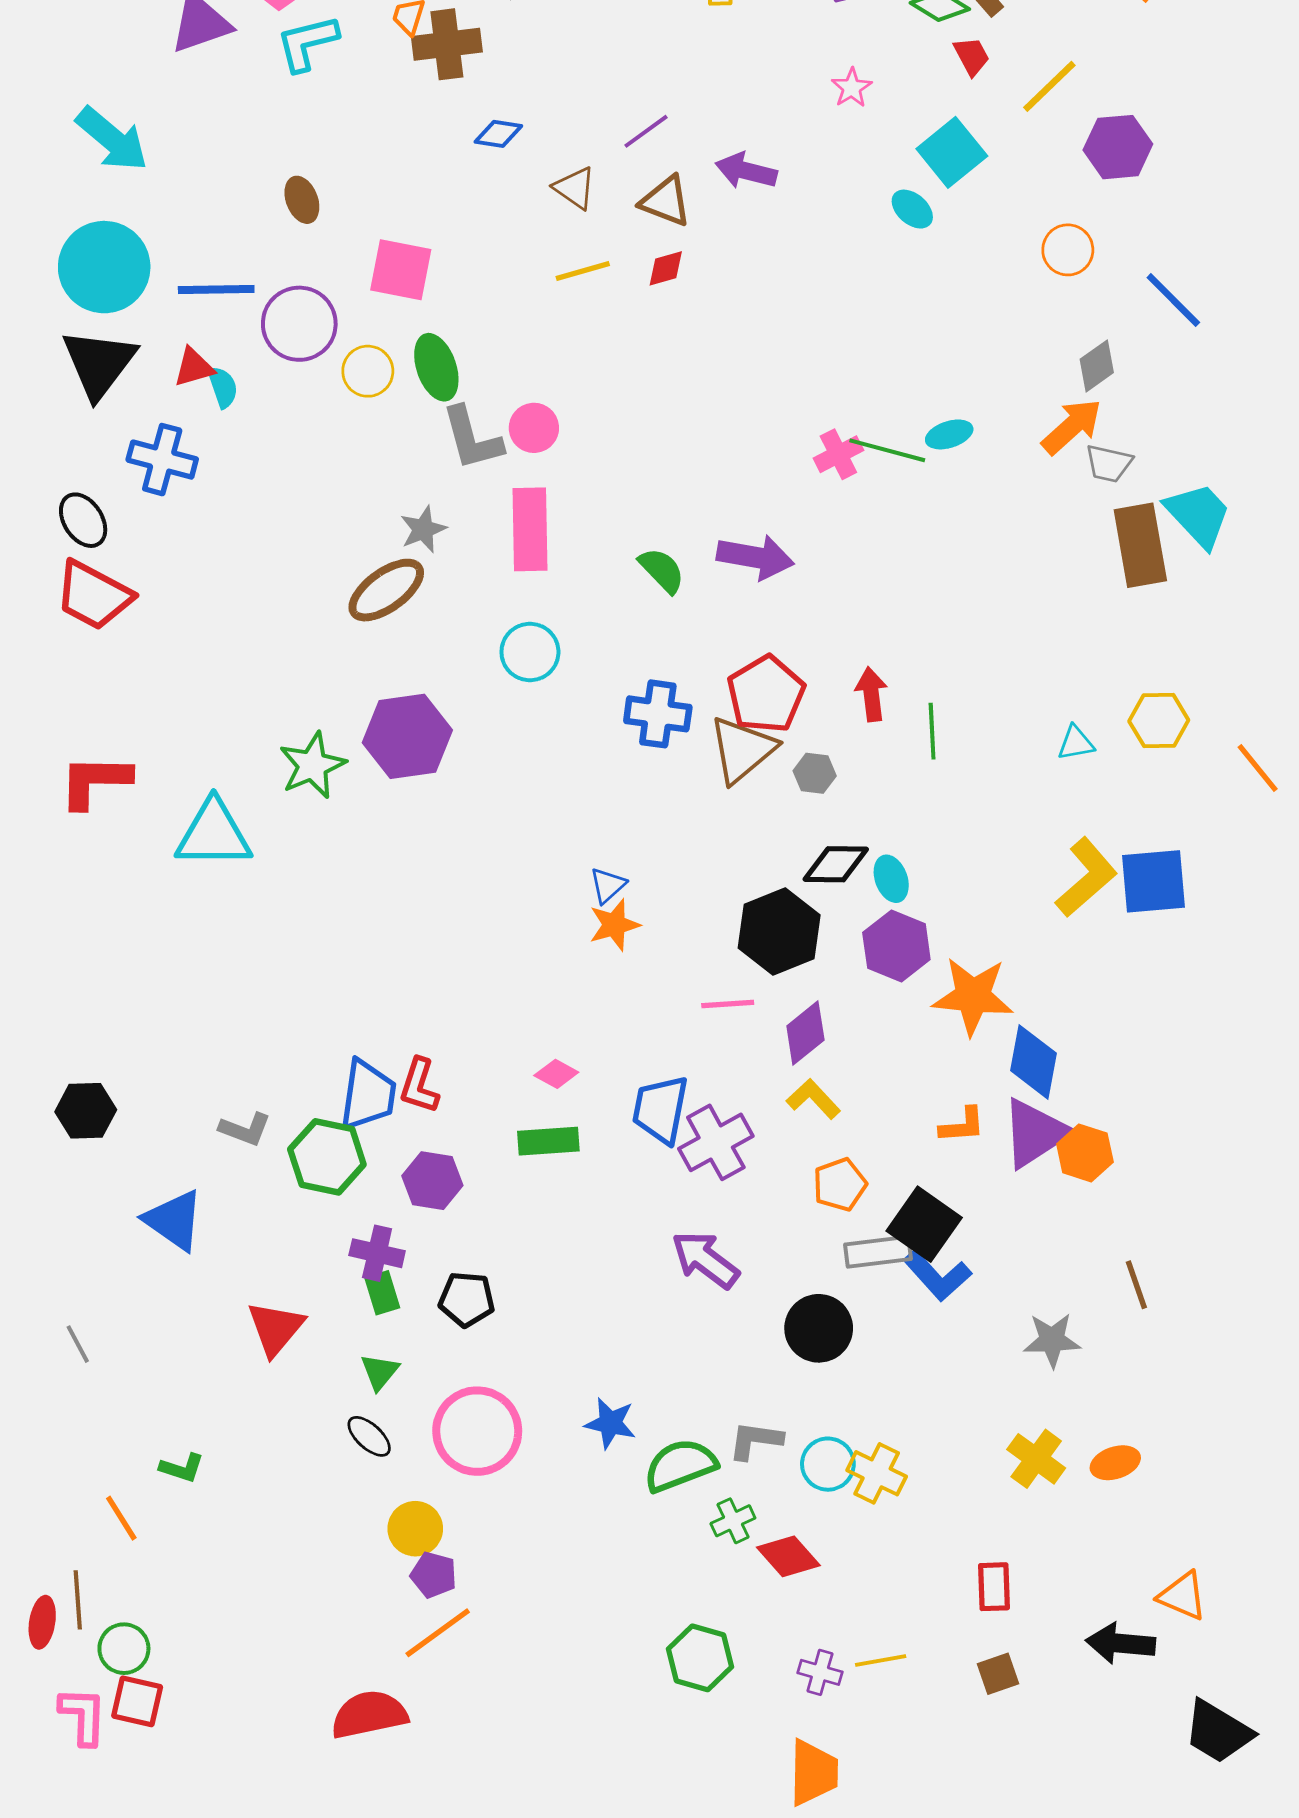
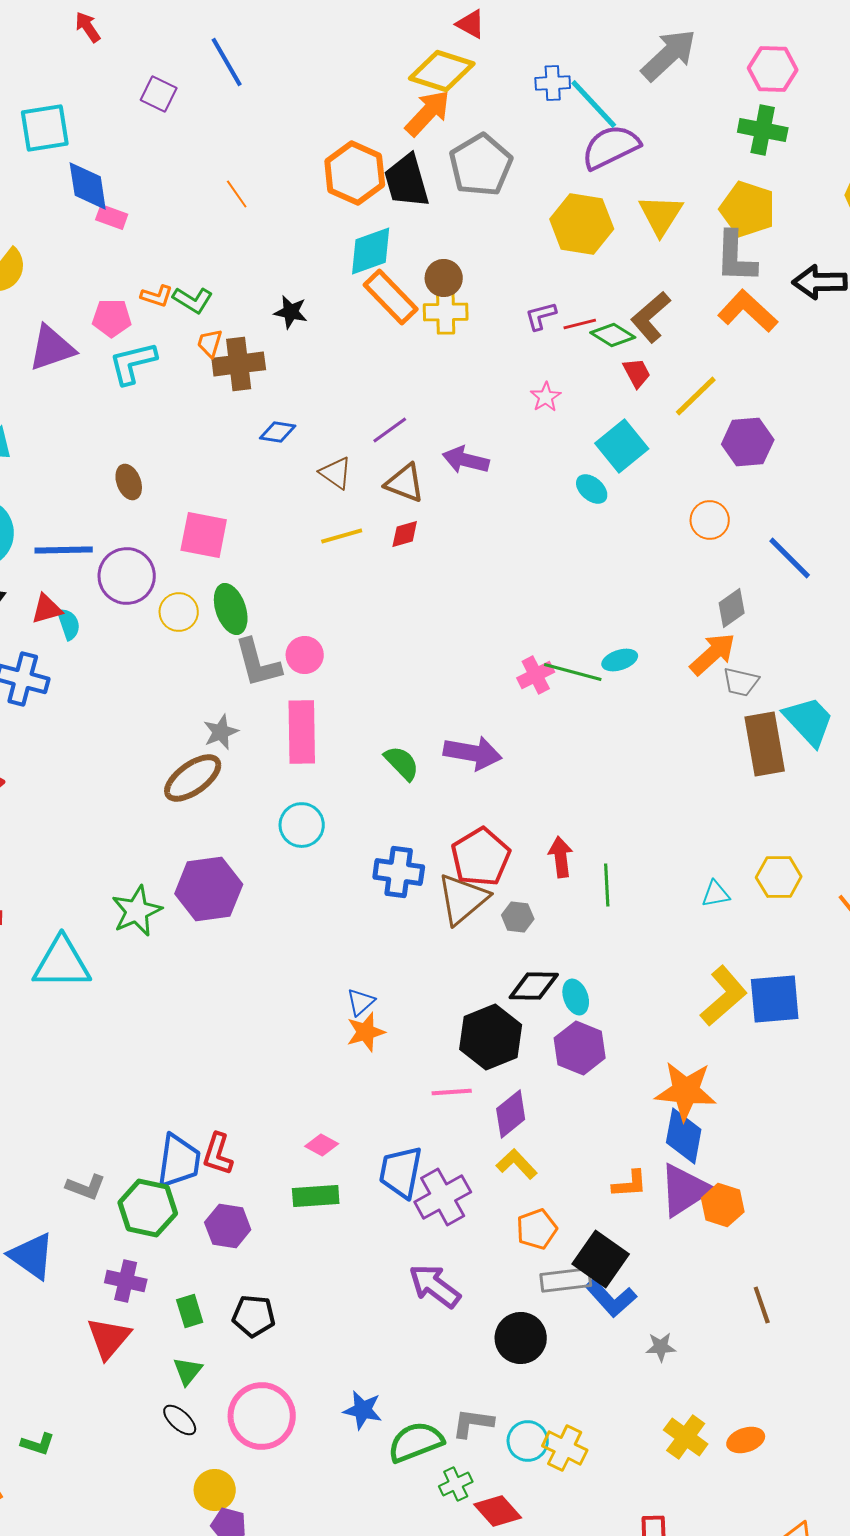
orange star: (973, 996) -> (686, 1091), moved
purple cross: (377, 1253) -> (126, 1281), moved
gray star: (1052, 1340) -> (661, 1347), moved, size x0.7

